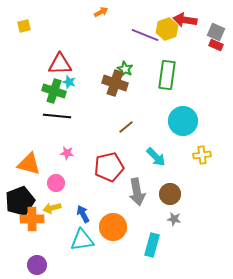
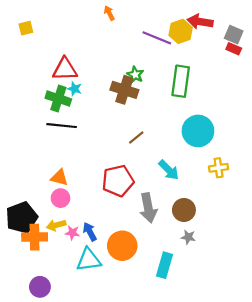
orange arrow: (101, 12) -> (109, 13), turned -88
pink star: (67, 153) -> (72, 233), moved
orange triangle: (29, 164) -> (59, 178), moved, size x0.7

